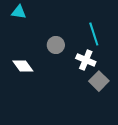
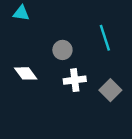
white cross: (86, 60) -> (75, 80), moved, turned -30

